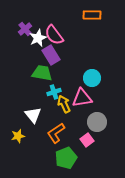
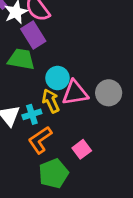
cyan circle: (92, 78) -> (58, 78), moved
cyan cross: (54, 92) -> (32, 114), moved
gray circle: (97, 122) -> (109, 93), moved

